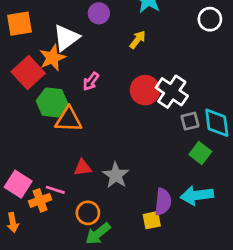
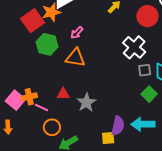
red circle: (145, 90) -> (147, 16), moved
orange triangle: (69, 120) -> (75, 58), moved
orange cross: (40, 200) -> (29, 97), moved
orange circle: (88, 213) -> (52, 127), moved

